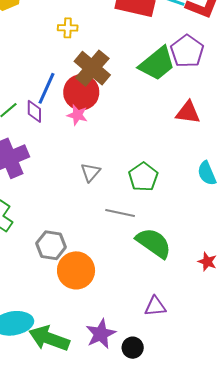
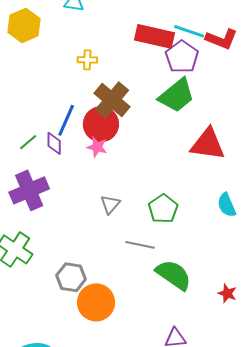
purple pentagon: (187, 51) -> (182, 57), moved
red triangle: (188, 112) -> (208, 144), size x1.4

